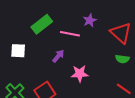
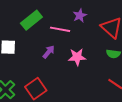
pink star: (80, 74) -> (77, 57), moved

